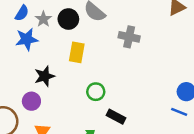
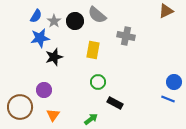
yellow rectangle: (77, 52) -> (93, 50), moved
black star: (45, 76) -> (54, 57), moved

